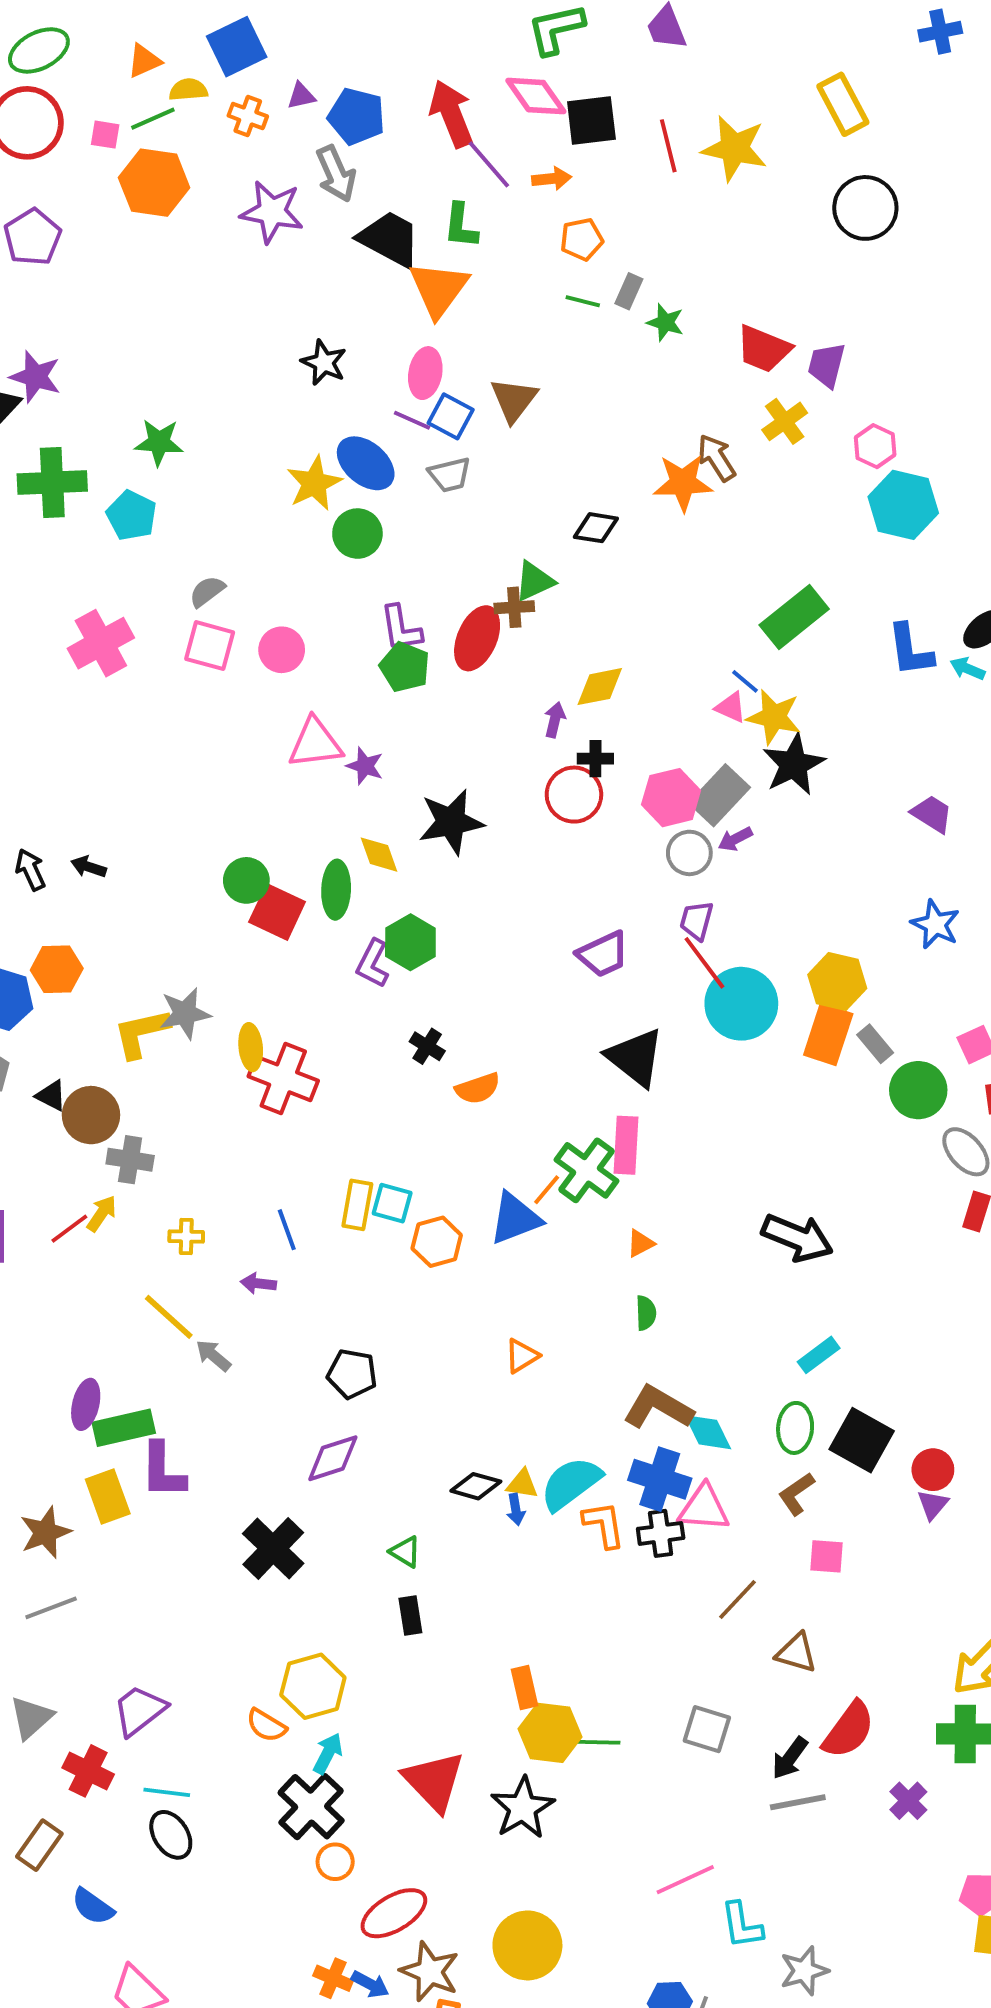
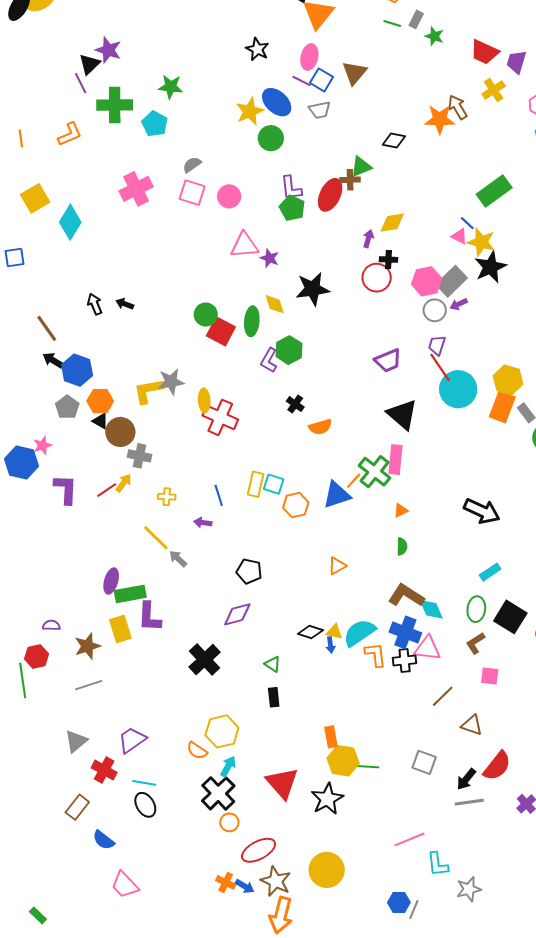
orange hexagon: (57, 969) -> (100, 401), moved

